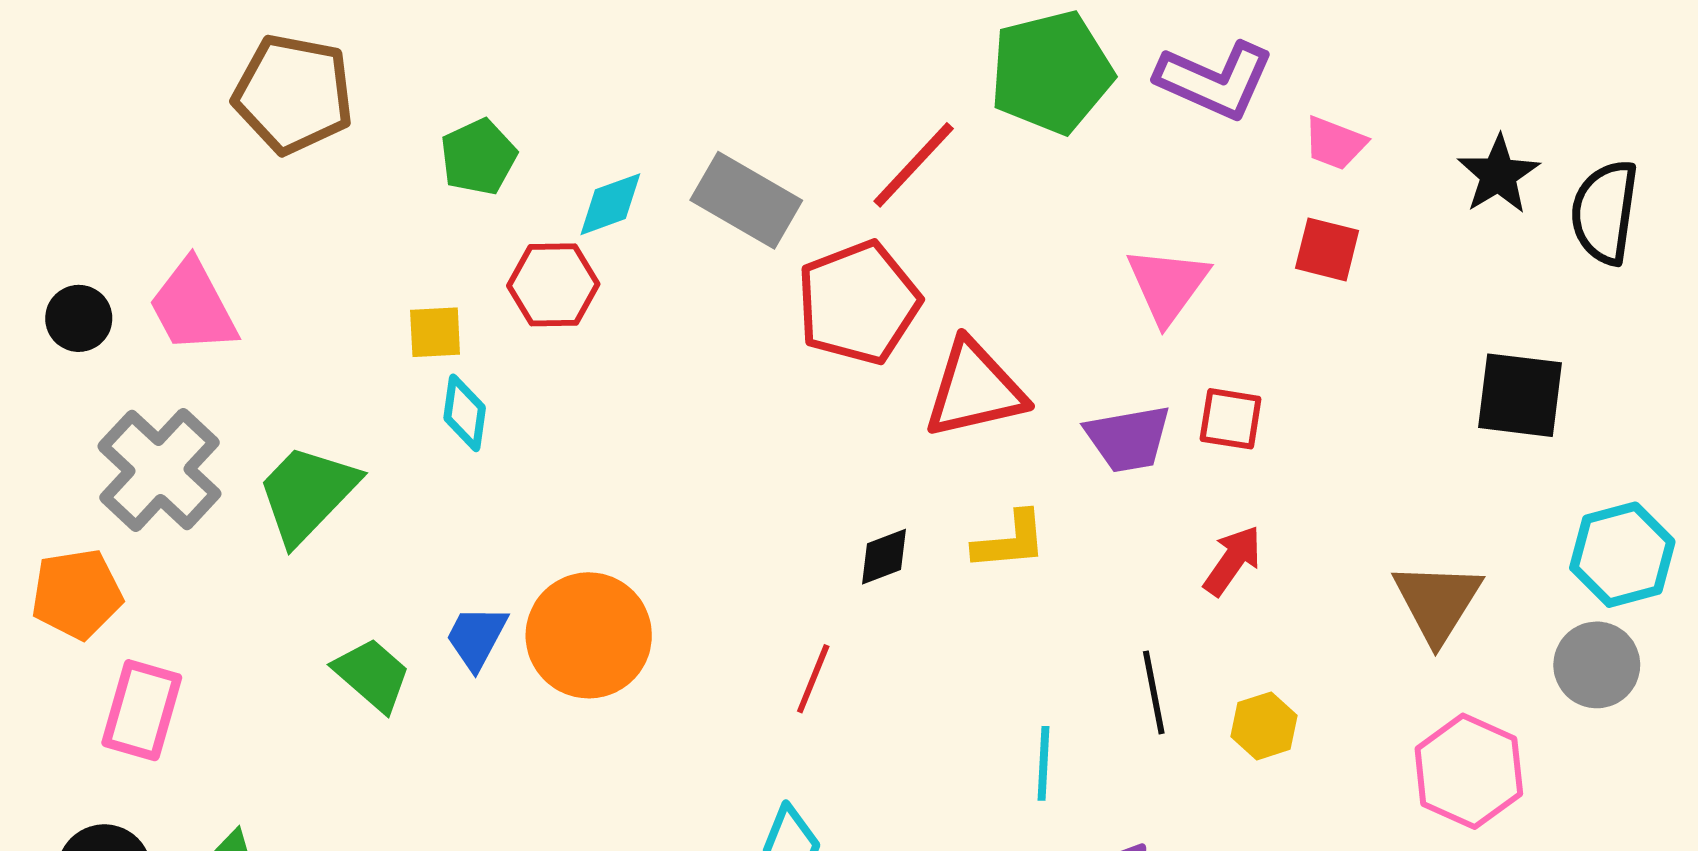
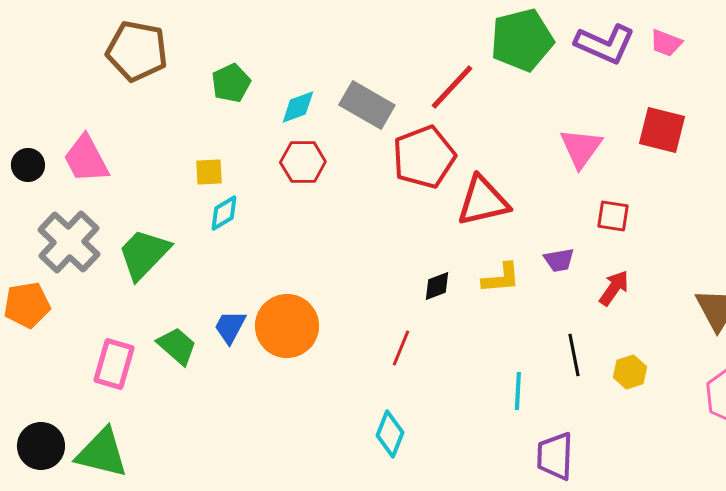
pink trapezoid: (1335, 143) -> (666, 43), moved
red square: (1327, 249) -> (662, 130), size x1.4
red hexagon: (553, 285) -> (303, 162), moved
cyan diamond: (465, 413) -> (224, 213), turned 51
purple trapezoid: (1128, 438) -> (559, 260), moved, size x0.7
pink rectangle: (142, 710) -> (114, 364), moved

